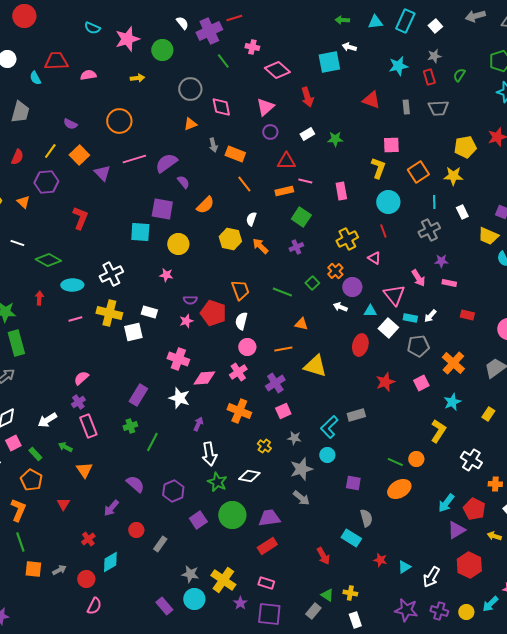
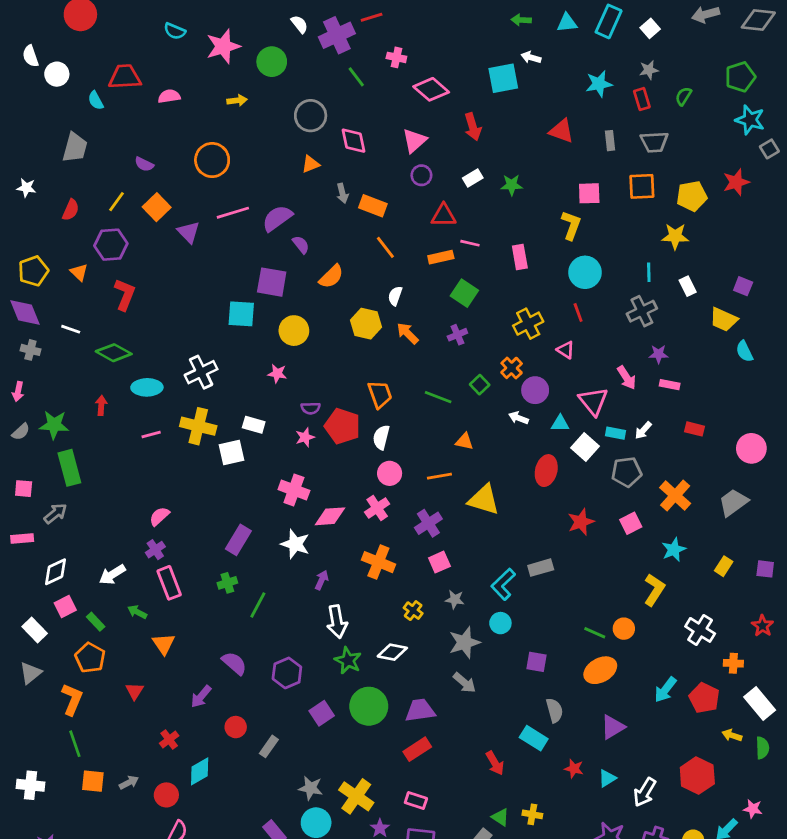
orange square: (418, 172) -> (642, 186), moved, turned 30
red L-shape: (80, 218) -> (125, 294), moved
purple triangle: (456, 530) -> (613, 727), moved

